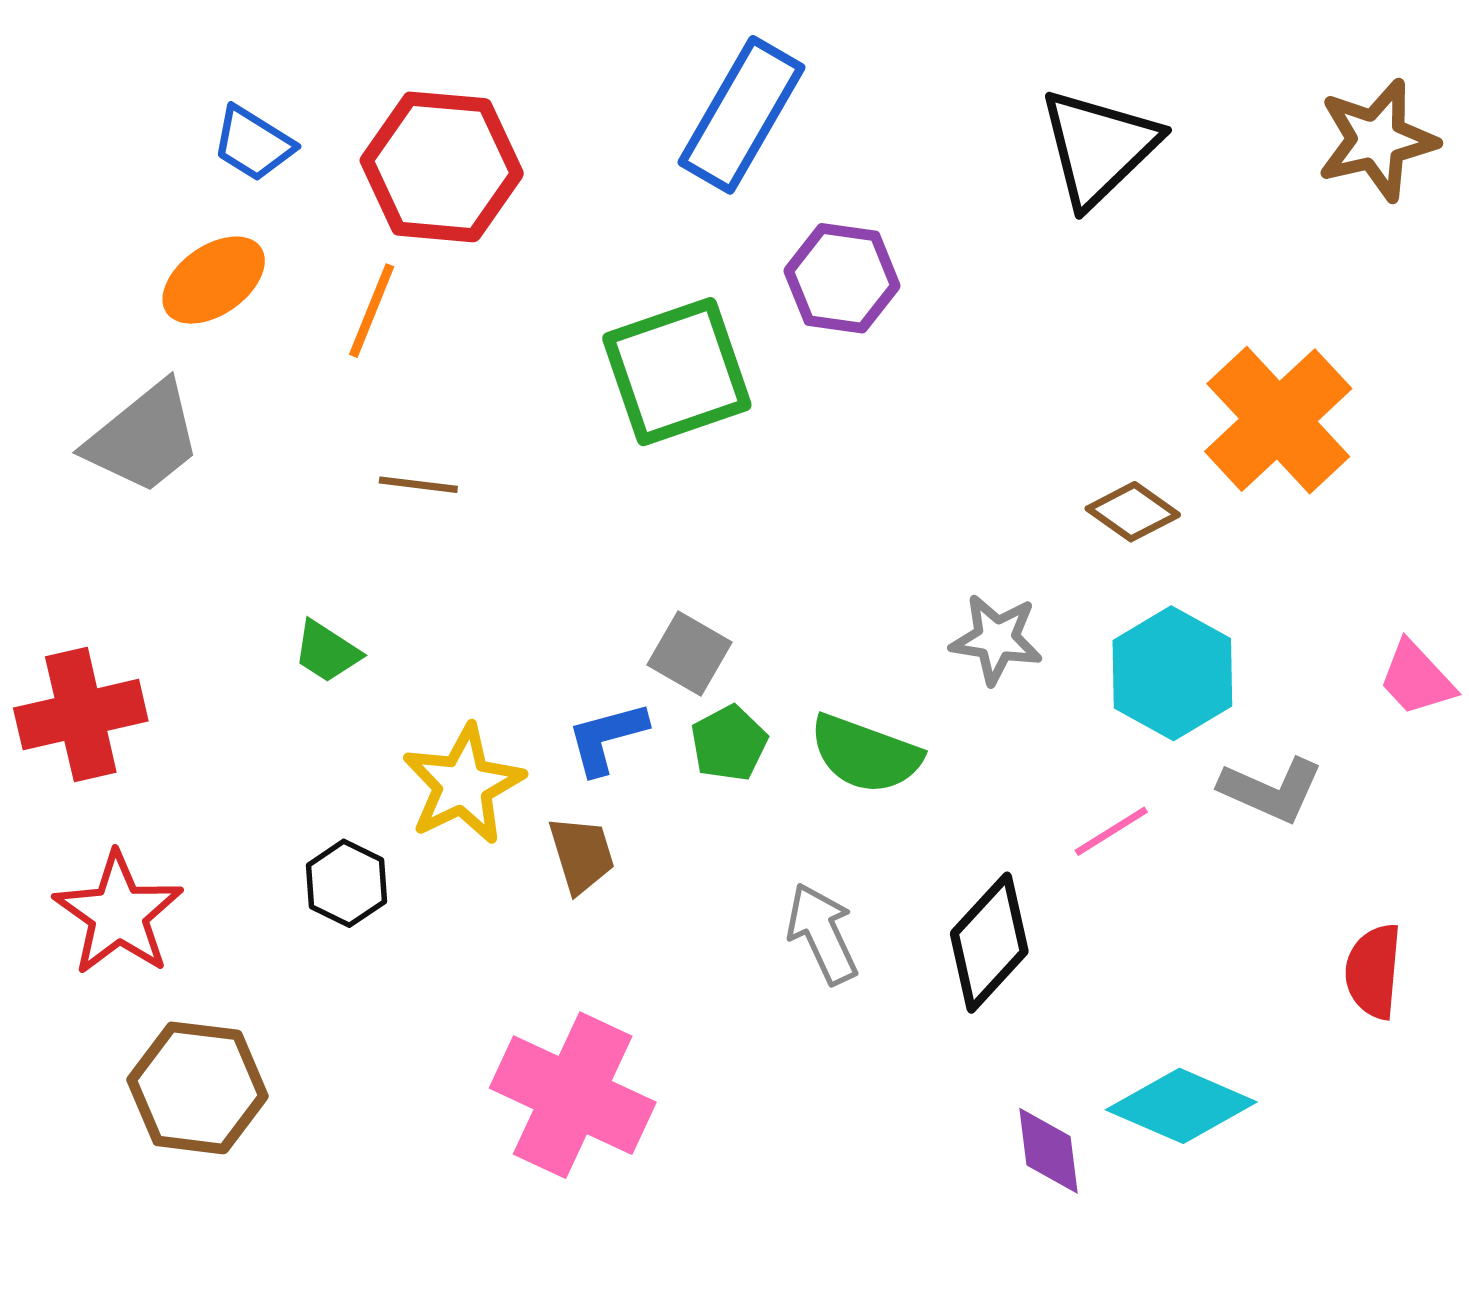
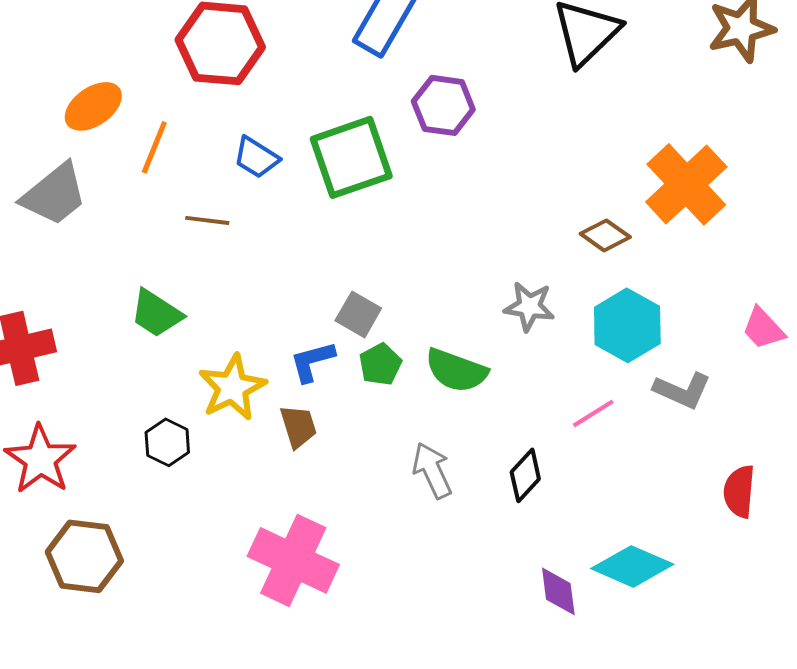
blue trapezoid: (253, 144) -> (256, 157), moved
orange line: (372, 311) -> (154, 147), moved
green trapezoid: (327, 652) -> (156, 313), size x1.4
black diamond: (989, 943) -> (525, 475), size x0.7

